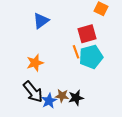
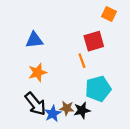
blue triangle: (41, 21) -> (34, 40), moved, turned 30
cyan pentagon: (91, 57) -> (98, 89), moved

